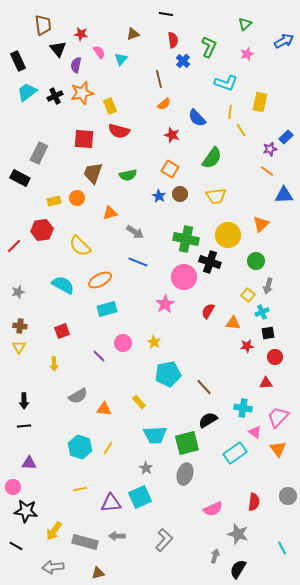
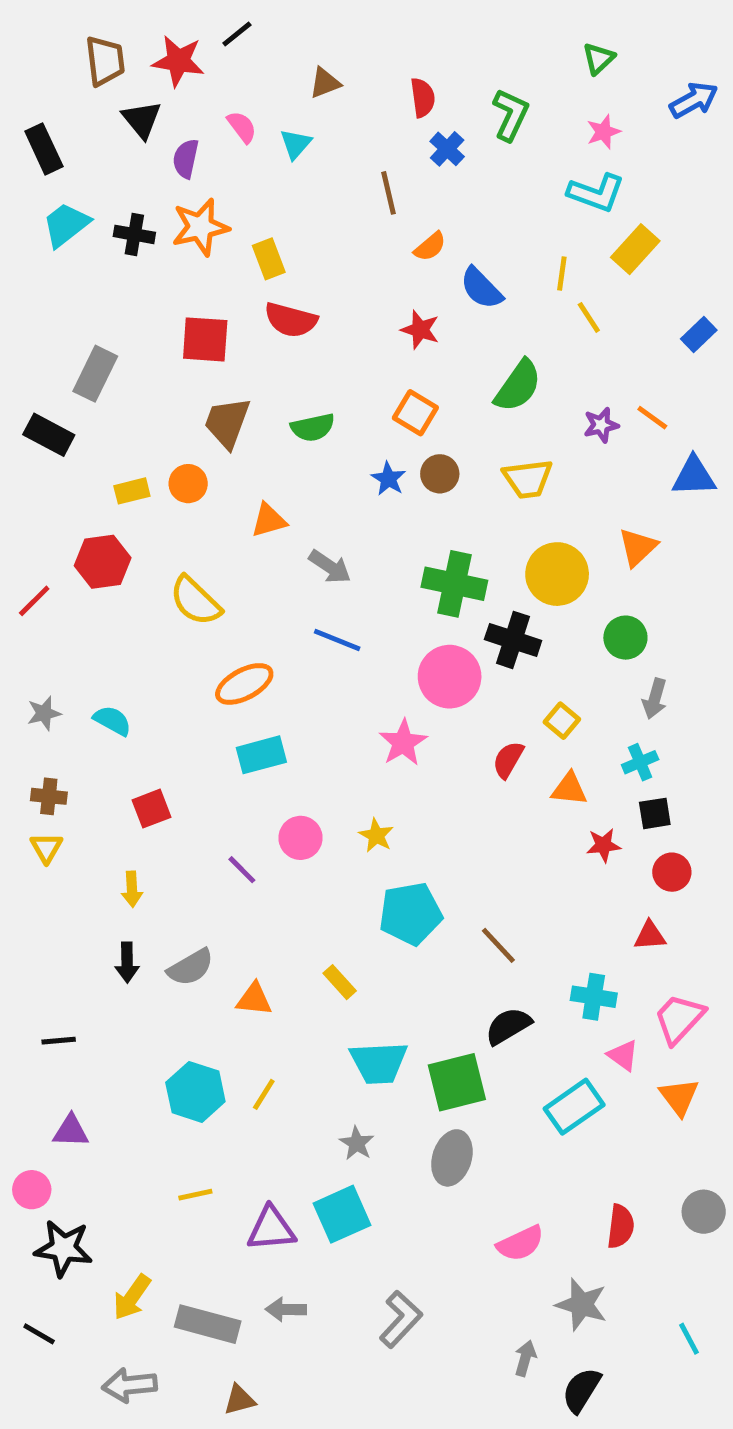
black line: (166, 14) -> (237, 34), moved, turned -48
red star: (81, 34) -> (178, 61), moved, size x1.5
cyan L-shape: (226, 83) -> (596, 193), moved
black cross: (55, 96) -> (134, 234), turned 35
yellow rectangle: (260, 102) -> (635, 249), turned 30
orange semicircle: (164, 104) -> (430, 247), moved
purple star: (270, 149) -> (601, 425), moved
cyan semicircle: (63, 285) -> (112, 721), moved, size x0.7
yellow square: (248, 295) -> (562, 721), moved
black arrow: (24, 401) -> (127, 962), moved

